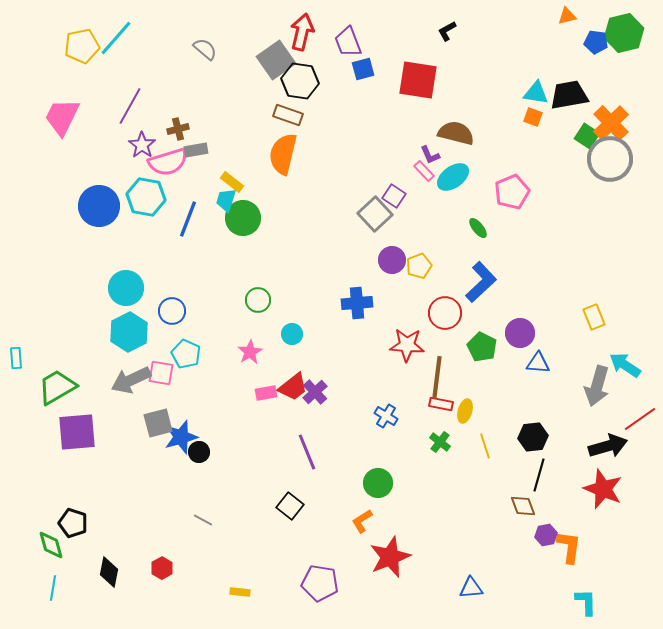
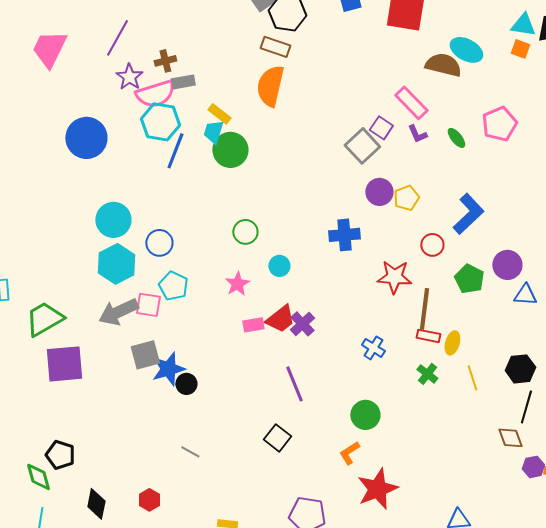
purple L-shape: (430, 155) -> (417, 134), moved
pink rectangle: (424, 171) -> (411, 103), size x1.6
cyan ellipse: (453, 177) -> (466, 50), moved, turned 64
cyan hexagon: (146, 197) -> (160, 122), moved
green ellipse: (478, 228) -> (456, 138), moved
red circle: (445, 313) -> (432, 245), size x0.7

